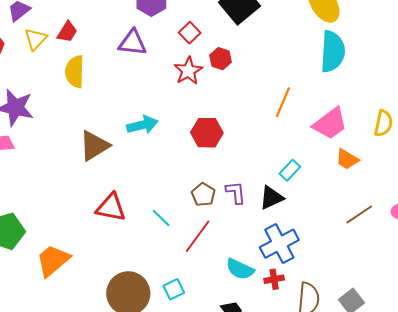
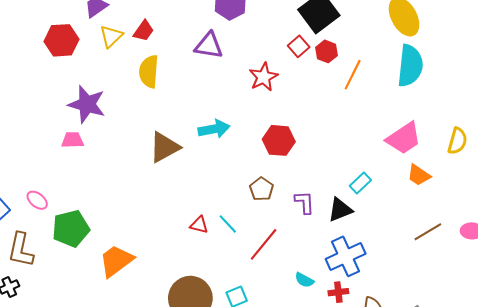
red square: (190, 33) -> (299, 46), moved
red hexagon: (221, 59) -> (326, 51), moved
orange line: (283, 102) -> (353, 75), moved
brown pentagon: (203, 195) -> (261, 189), moved
red triangle: (111, 207) -> (199, 225), moved, size x0.6
cyan semicircle: (240, 269) -> (304, 280), size x0.7

